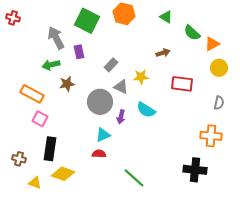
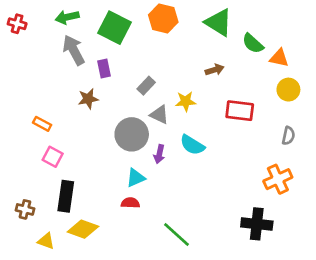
green triangle: (166, 17) -> (219, 22), size x1.6
orange triangle: (212, 44) -> (279, 58), turned 42
green arrow: (51, 65) -> (67, 17), moved
brown star: (67, 84) -> (88, 99), moved
orange rectangle: (32, 94) -> (42, 124), size x0.6
orange cross: (211, 136) -> (278, 179), turned -30

